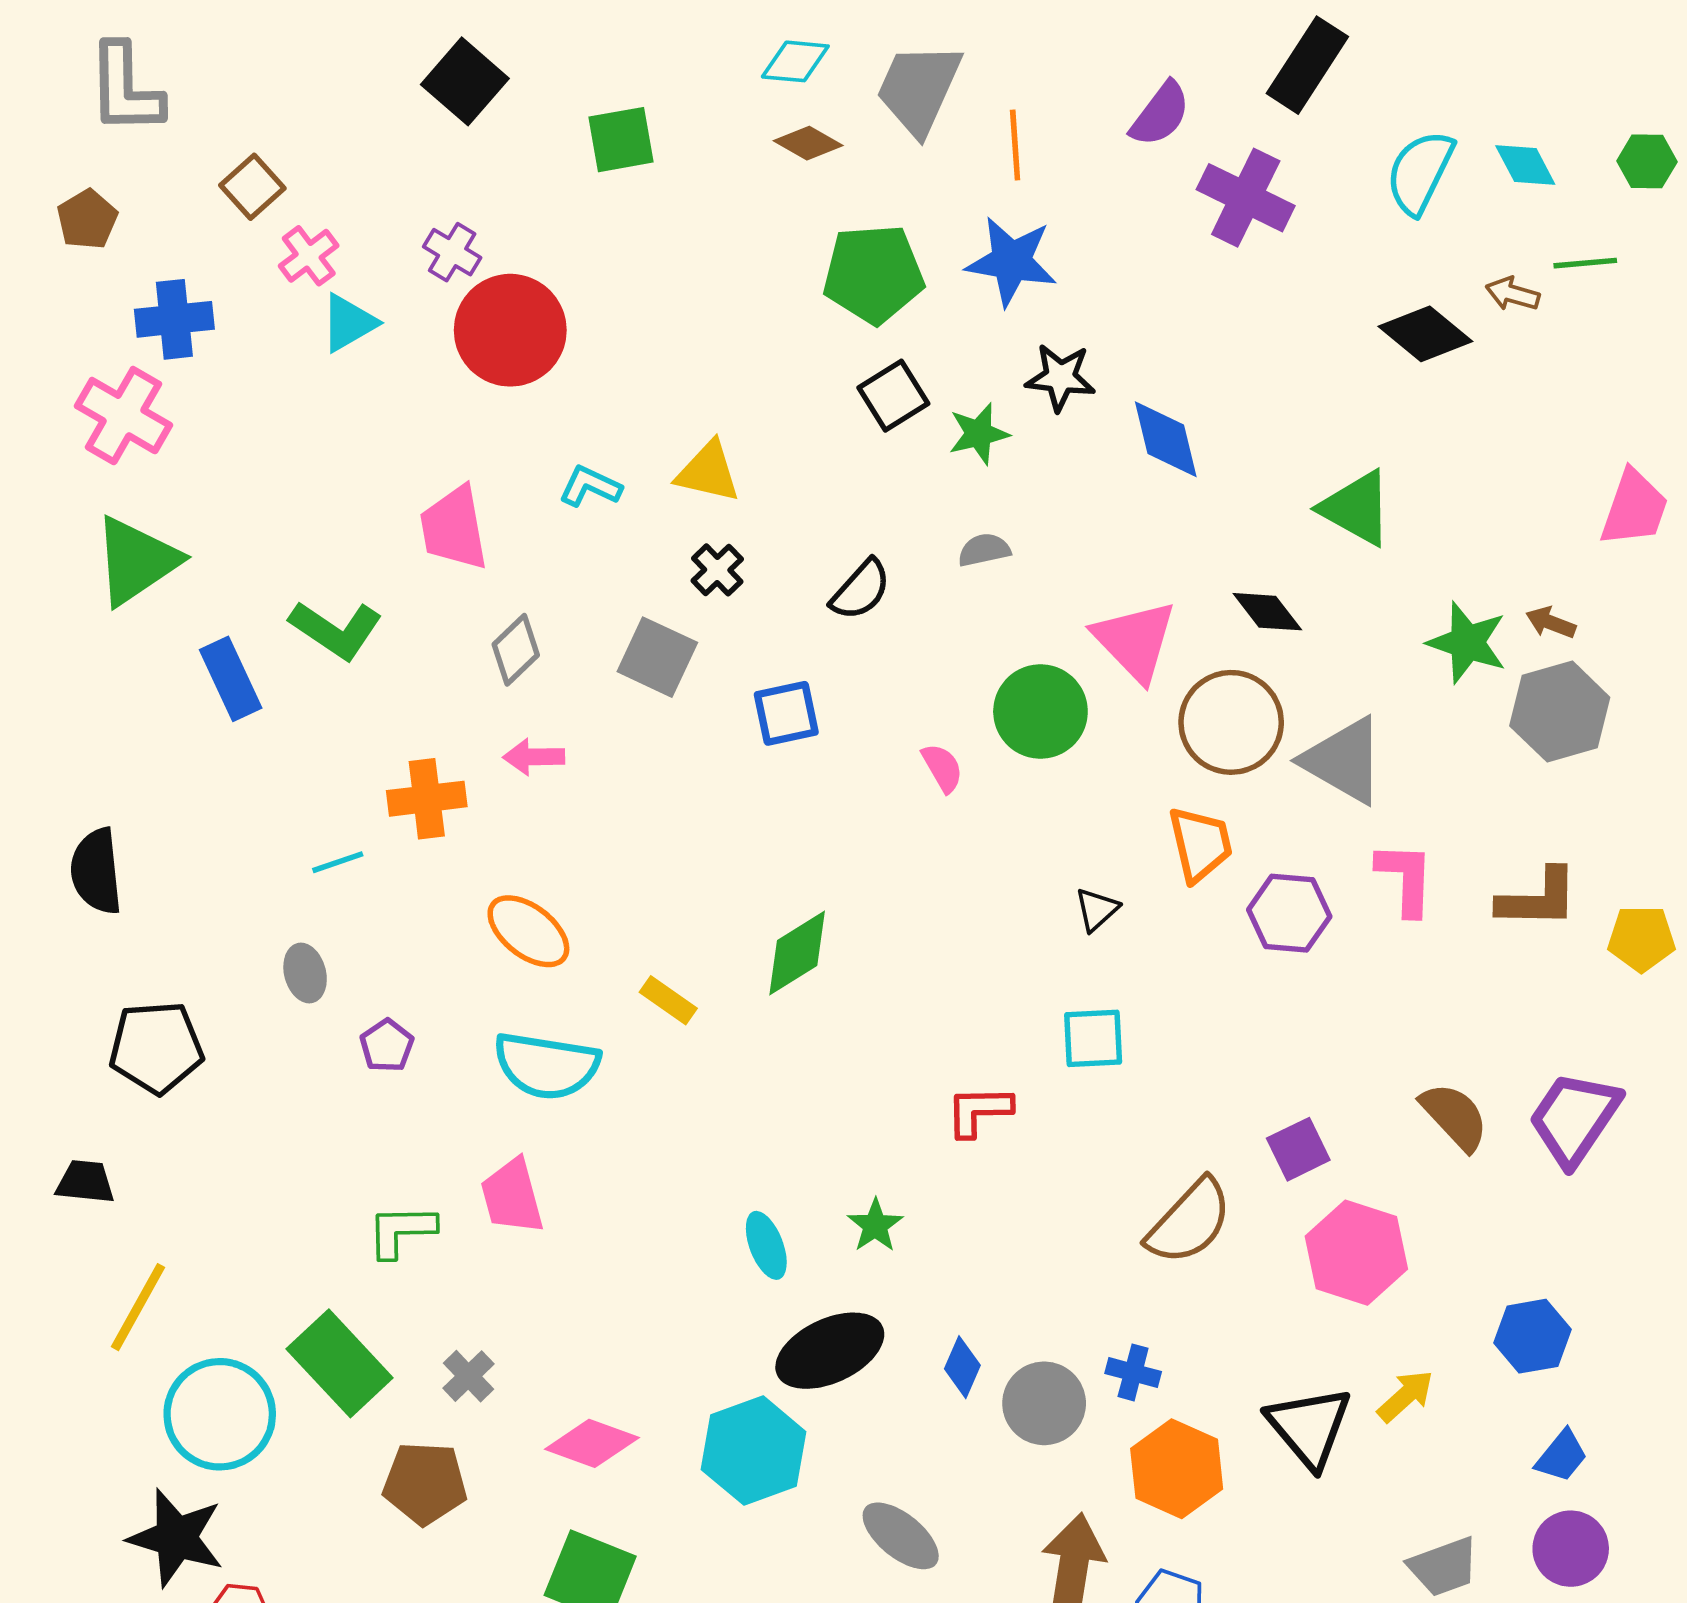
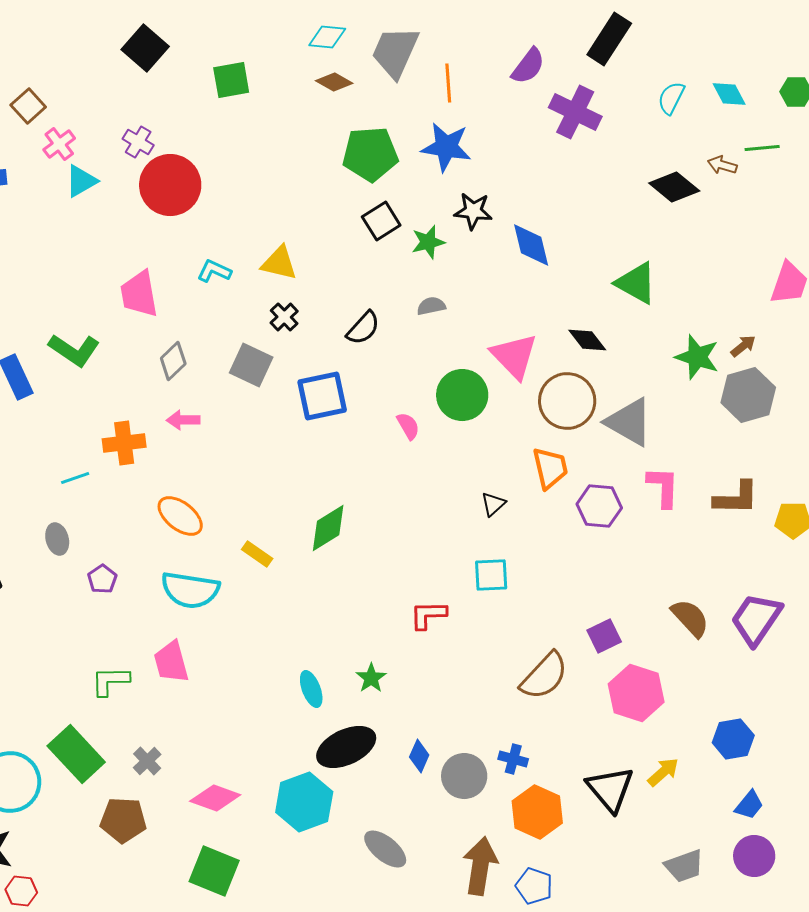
cyan semicircle: (1420, 172) -> (671, 98), size x0.7
brown arrow: (1551, 623) -> (743, 346), turned 120
blue square: (786, 713) -> (322, 396), size x1.4

